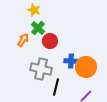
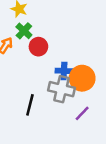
gray cross: (41, 69) -> (62, 89), moved
black line: (56, 87) -> (30, 105), moved

